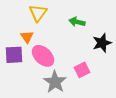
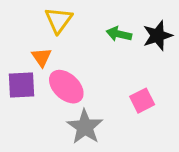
black star: (102, 43) -> (158, 36), moved
pink square: (82, 70) -> (142, 101), moved

